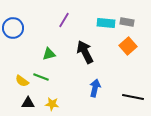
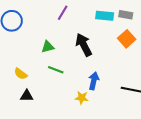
green line: (41, 77) -> (56, 70), moved
yellow star: (52, 104) -> (82, 98), moved

